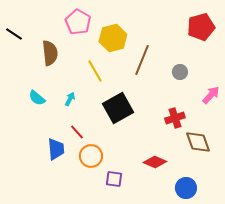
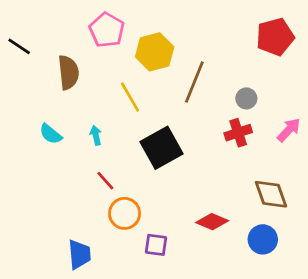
cyan arrow: (70, 99) -> (96, 135), turned -40
red cross: (175, 118) -> (238, 133), moved
blue trapezoid: (56, 149) -> (79, 254), moved
blue circle: (186, 188) -> (263, 239), moved

